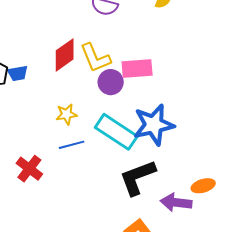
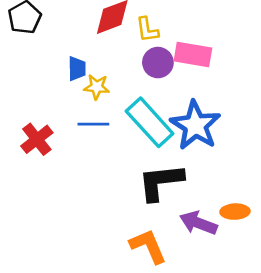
yellow L-shape: (95, 58) -> (147, 30), size x0.7
blue trapezoid: (18, 73) -> (77, 69), moved, turned -95
blue star: (154, 125) -> (195, 125), turned 30

